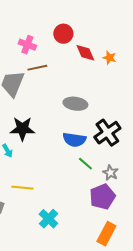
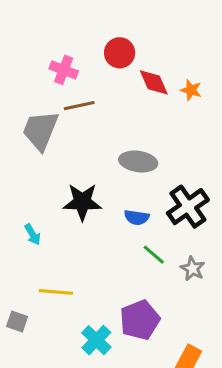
black star: (22, 129) -> (82, 202), moved
blue semicircle: (74, 140) -> (137, 217), size x0.7
purple pentagon: (102, 197) -> (140, 320), moved

